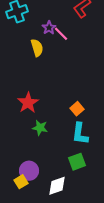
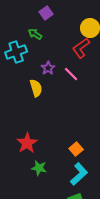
pink line: (61, 34) -> (71, 74), moved
cyan L-shape: (80, 134) -> (79, 174), turned -140

